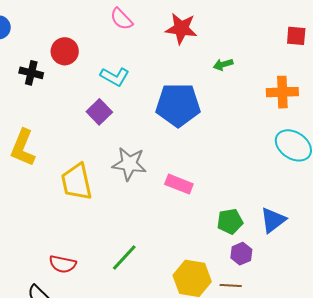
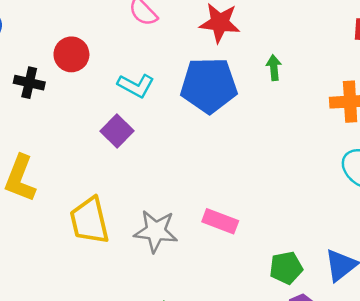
green arrow: (223, 64) -> (274, 68), turned 102
blue pentagon: (178, 105) -> (209, 85), moved
gray star: (129, 164) -> (156, 231), moved

